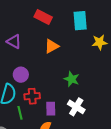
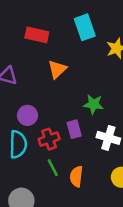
purple rectangle: (51, 109) -> (74, 129), moved
green line: (20, 113) -> (53, 168), moved

